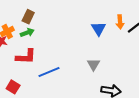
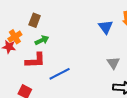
green arrow: (27, 33) -> (42, 40), moved
gray triangle: (94, 64) -> (113, 63), moved

